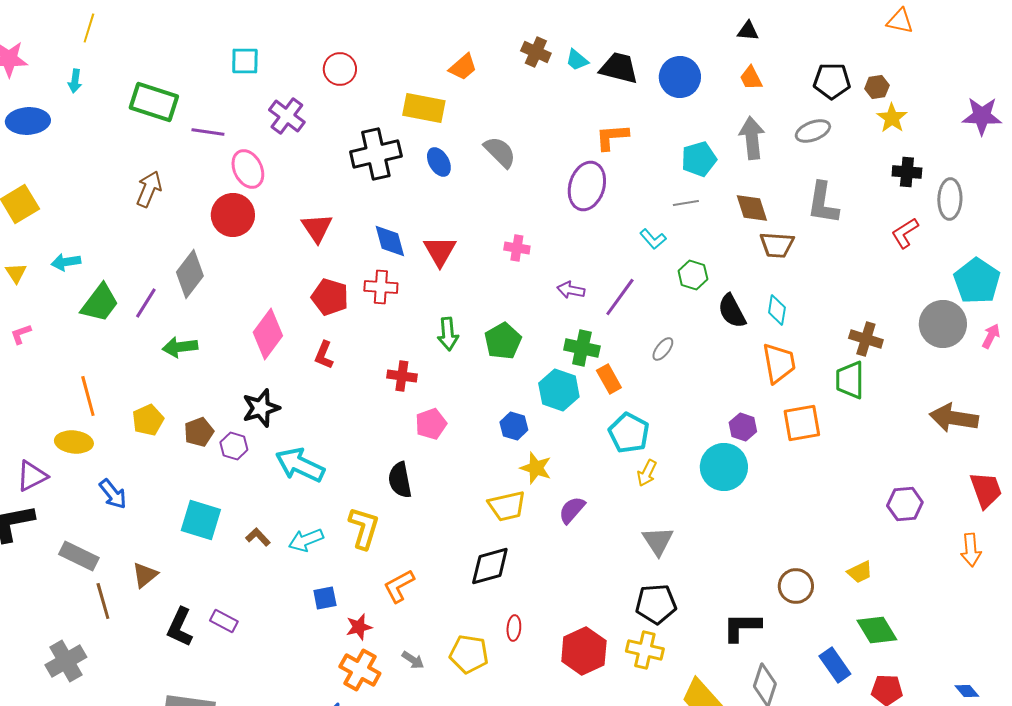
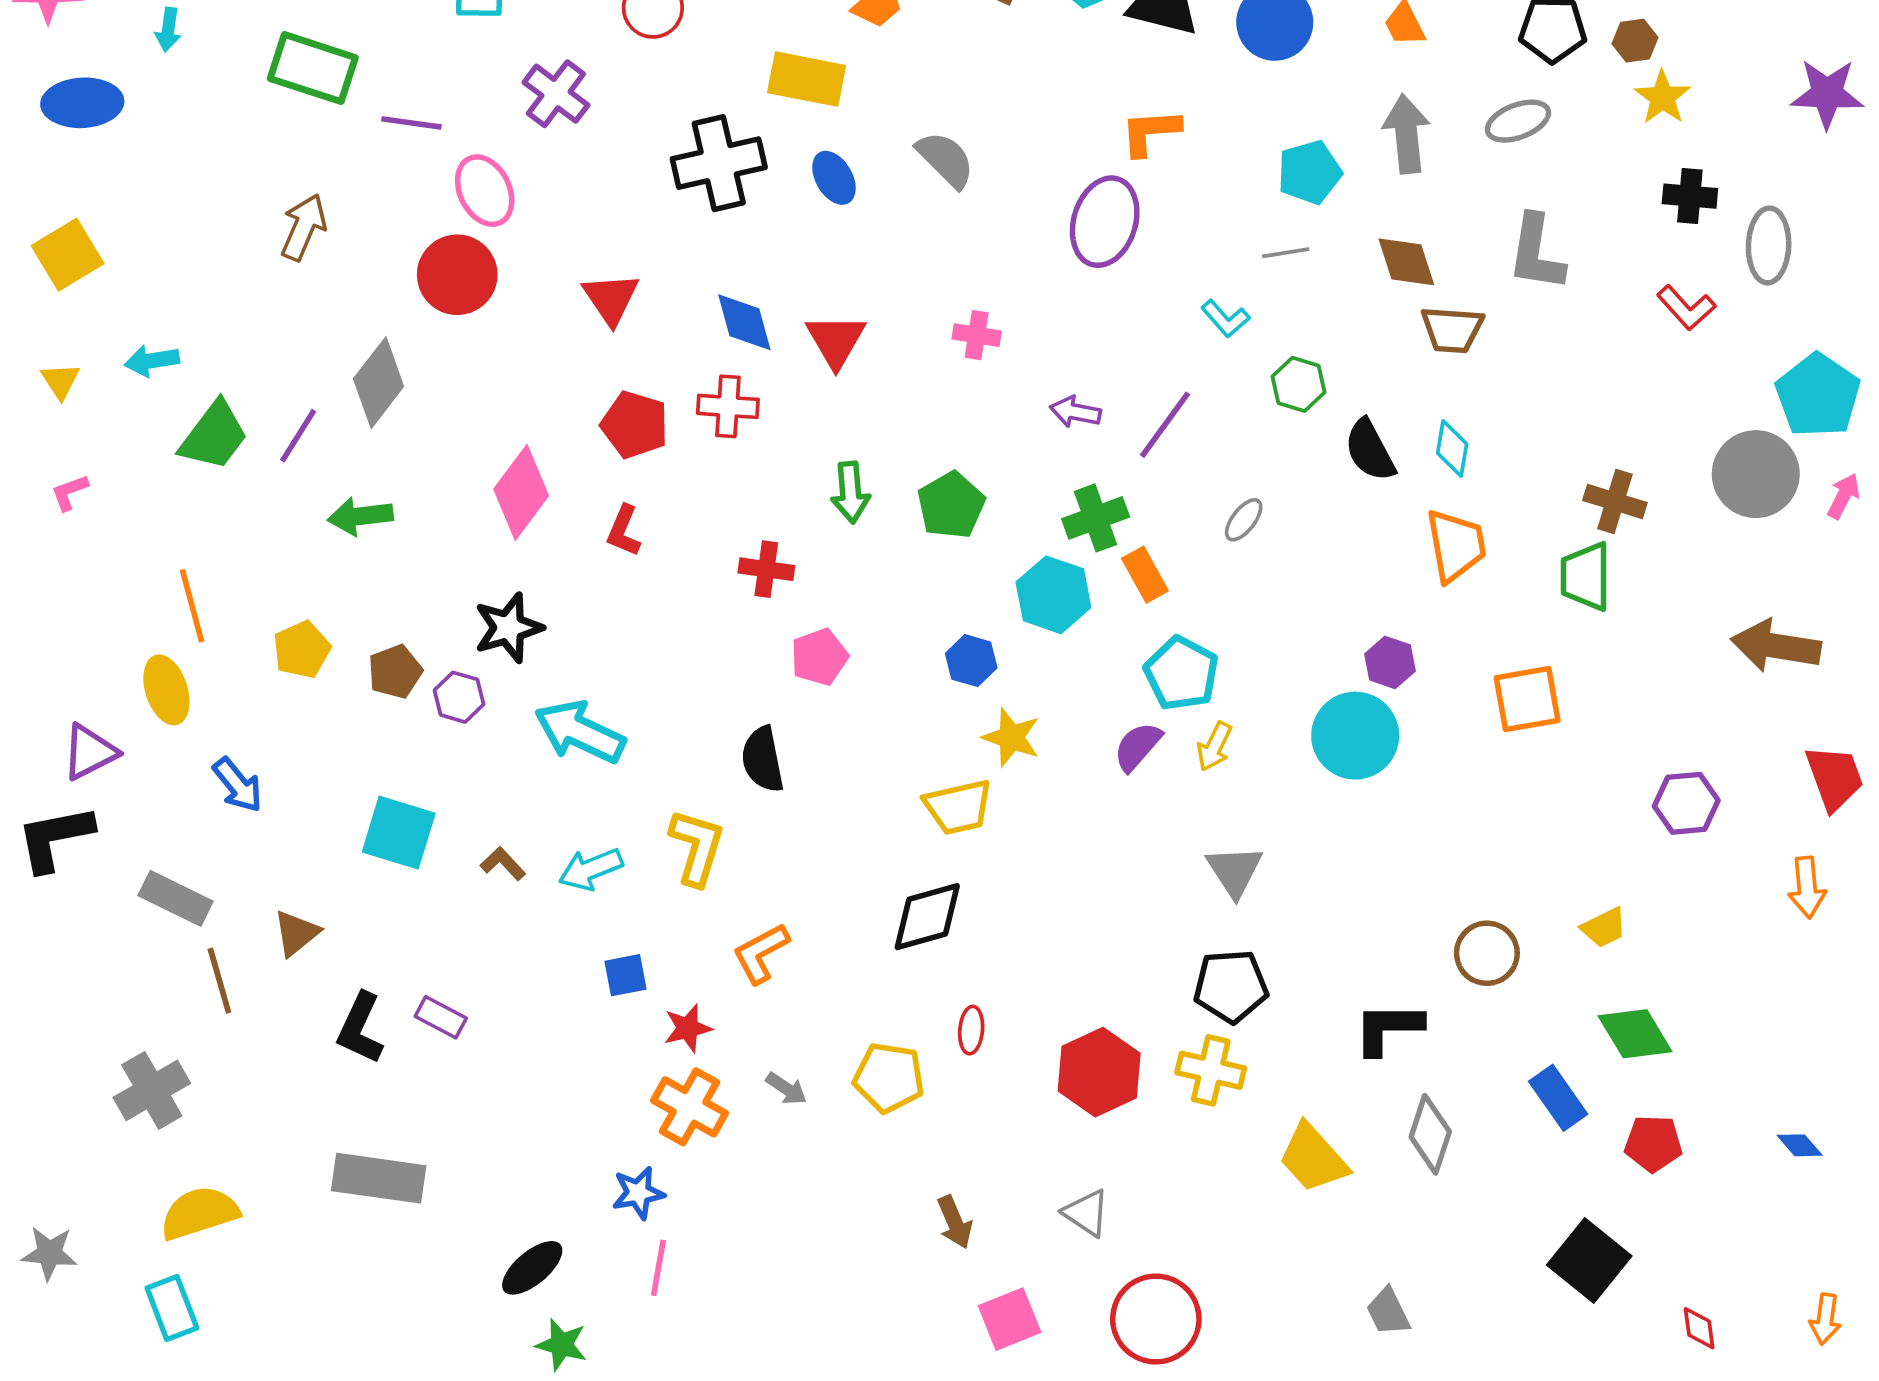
red L-shape: (905, 233) -> (1686, 308), turned -100
green cross: (582, 348) -> (1096, 518), turned -32
orange square: (802, 423) -> (1527, 699), moved
yellow ellipse: (74, 442) -> (166, 690), turned 66
purple semicircle: (572, 510) -> (1138, 747), moved

